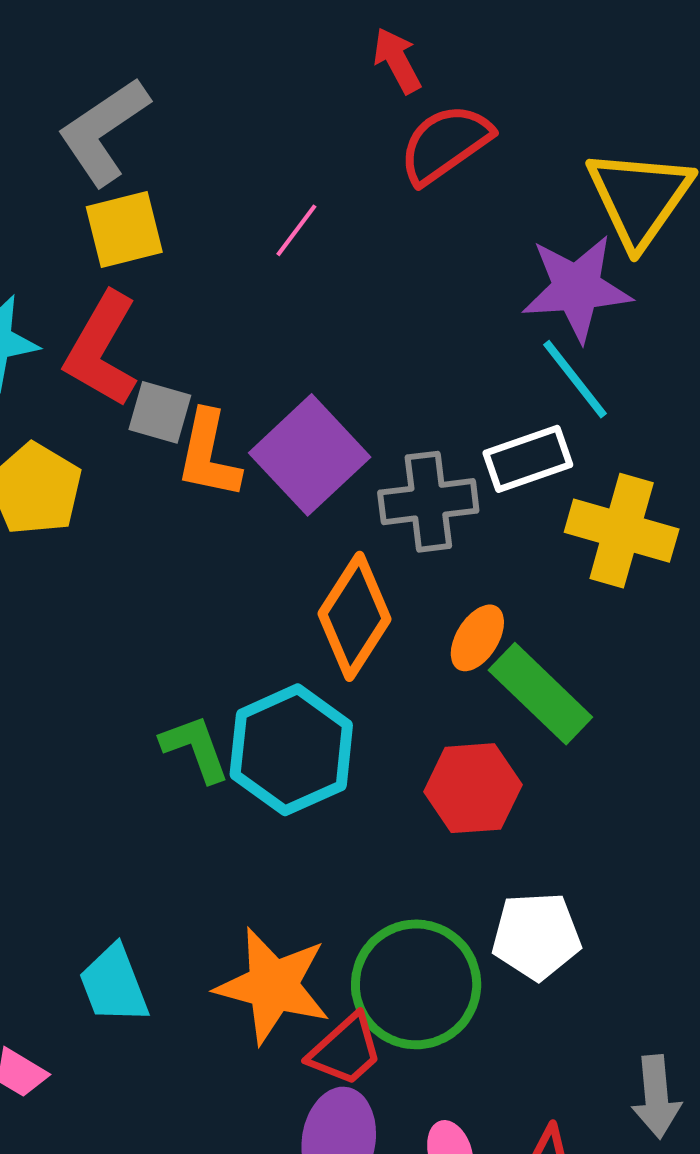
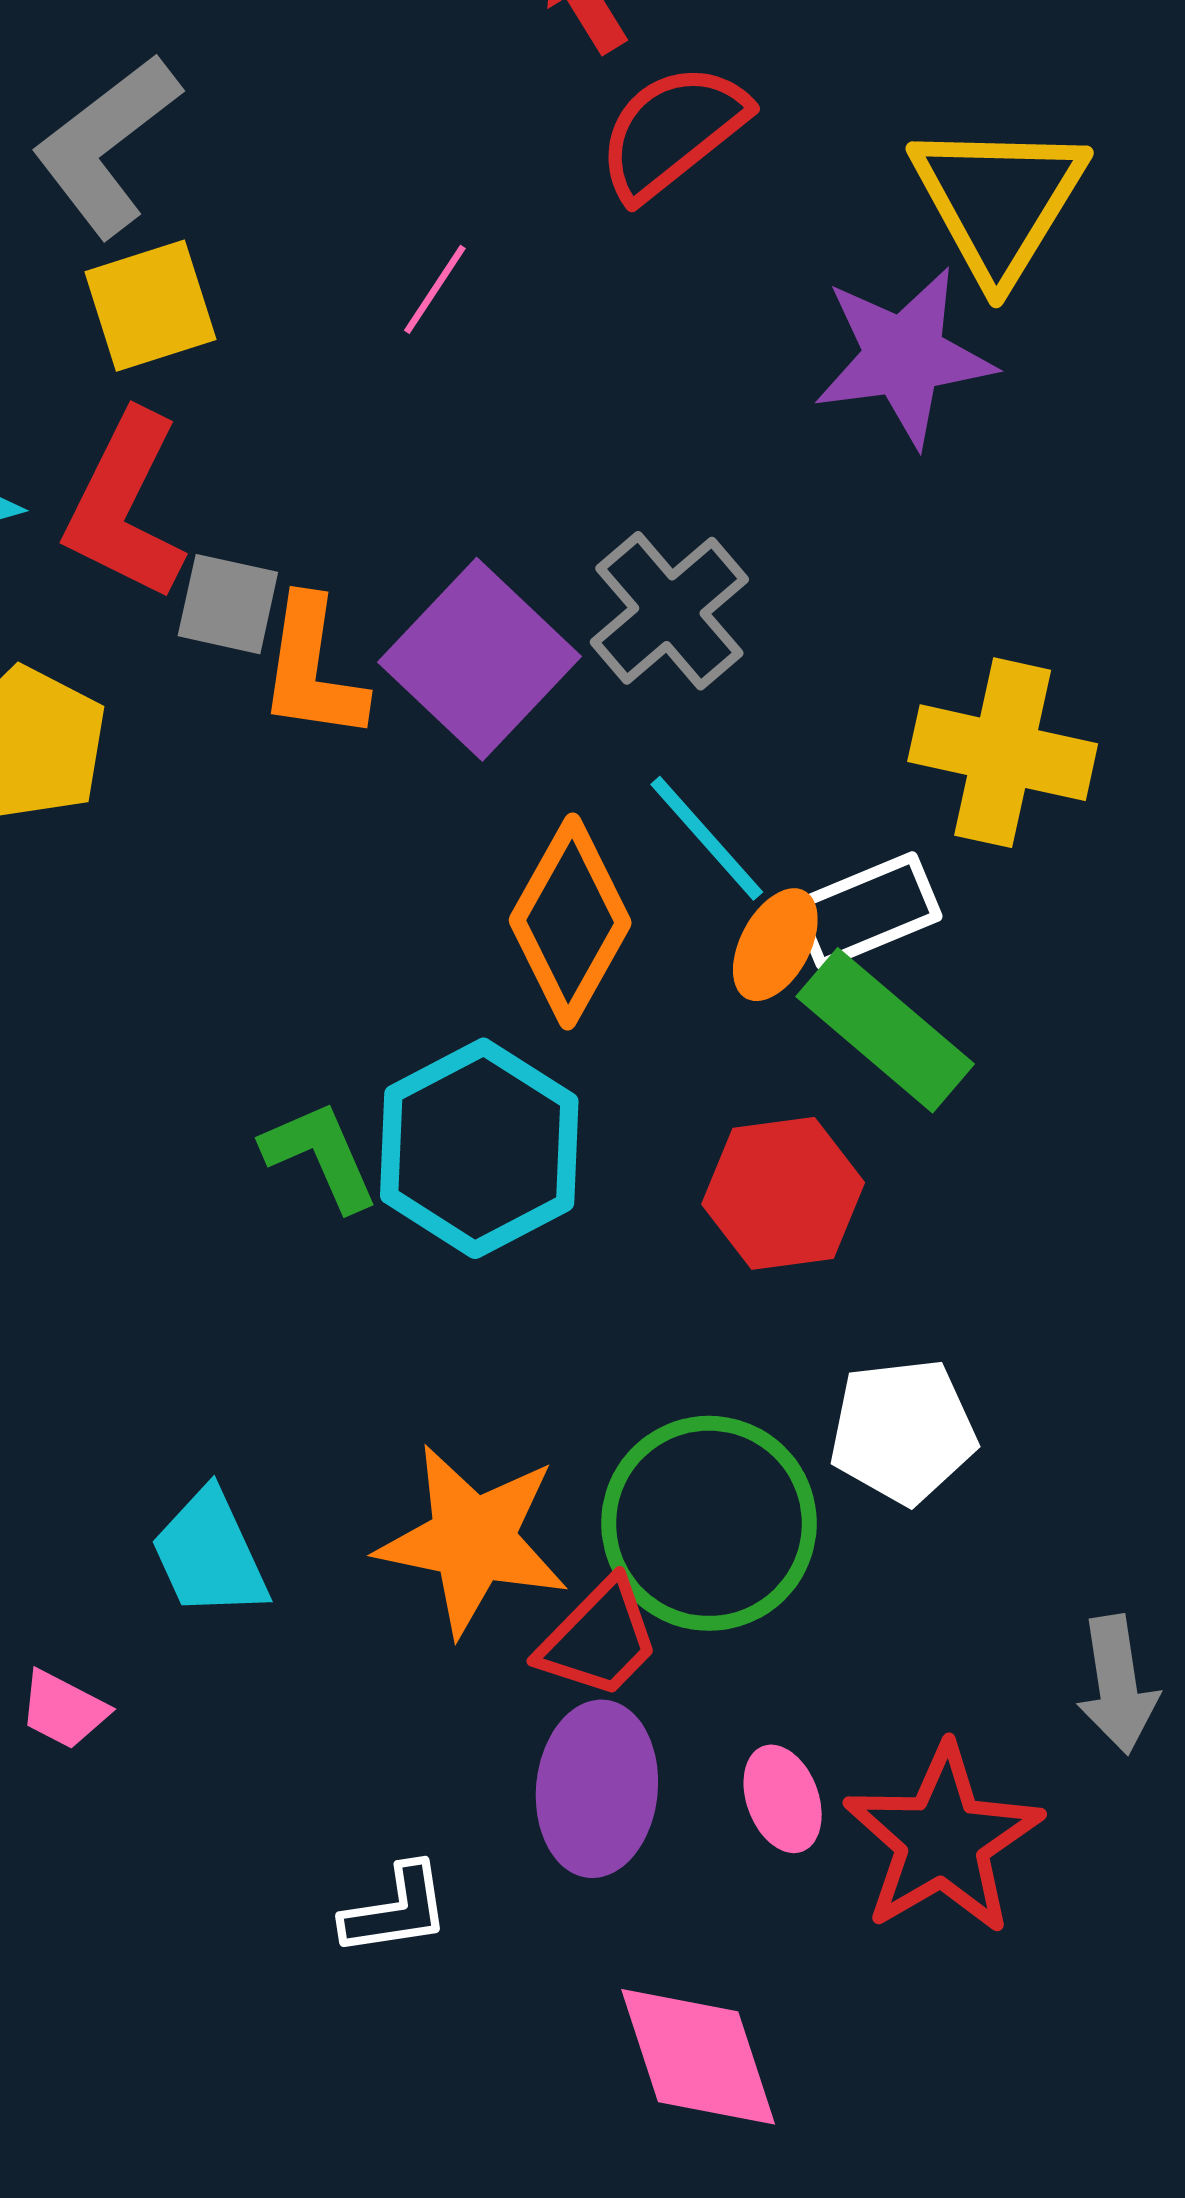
cyan line: (575, 379) -> (707, 838), moved
white rectangle: (528, 459) -> (867, 911), moved
gray cross: (428, 502) -> (669, 611), moved, turned -30

